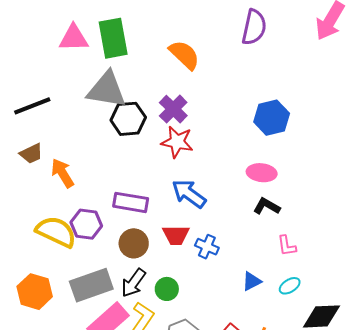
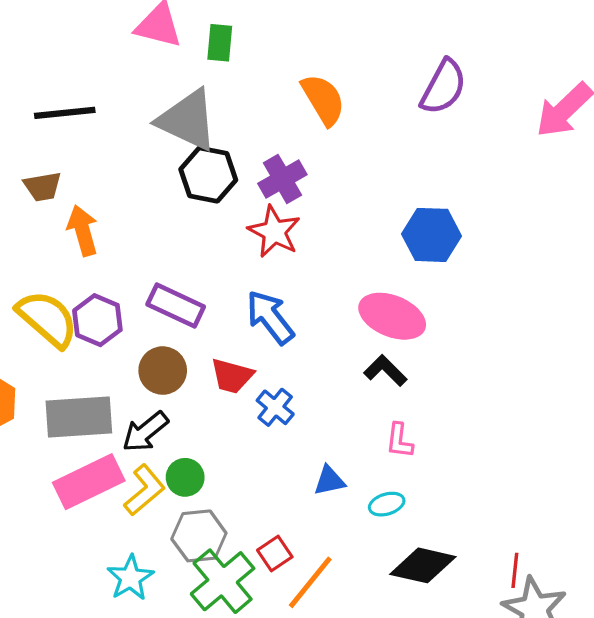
green rectangle: (113, 38) -> (220, 43), size x0.6
pink ellipse: (262, 173) -> (392, 316), size x1.4
green circle: (167, 289) -> (185, 477), moved

